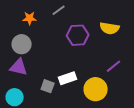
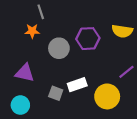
gray line: (59, 10) -> (41, 12), moved, turned -72
orange star: (30, 18) -> (32, 31), moved
gray circle: (22, 44) -> (59, 48), moved

